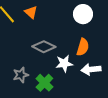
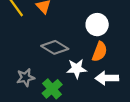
white circle: (83, 14) -> (97, 25), moved

